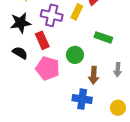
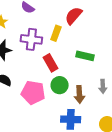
red rectangle: (42, 40) -> (51, 63), moved
green circle: (75, 55) -> (60, 85), moved

